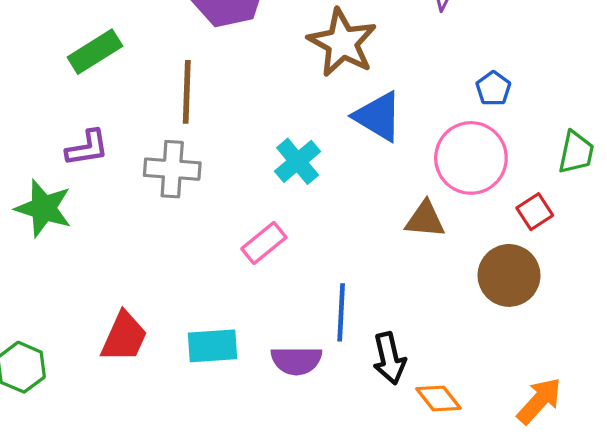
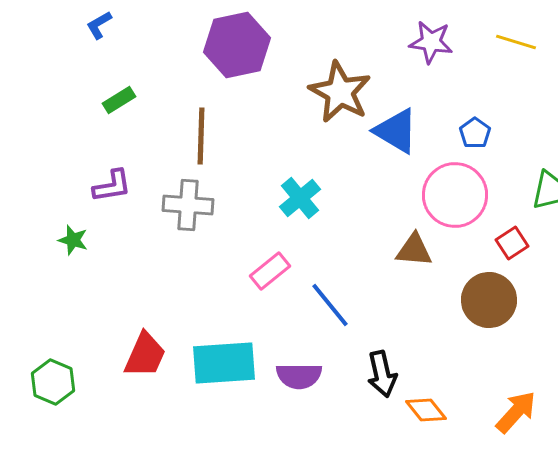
green rectangle: (95, 52) -> (119, 100), size x0.7
blue triangle: (378, 117) -> (396, 131), moved
green star: (44, 208) -> (73, 240), size x0.6
blue line: (341, 312) -> (330, 305), moved, turned -42
cyan rectangle: (212, 346) -> (224, 363), size x1.4

